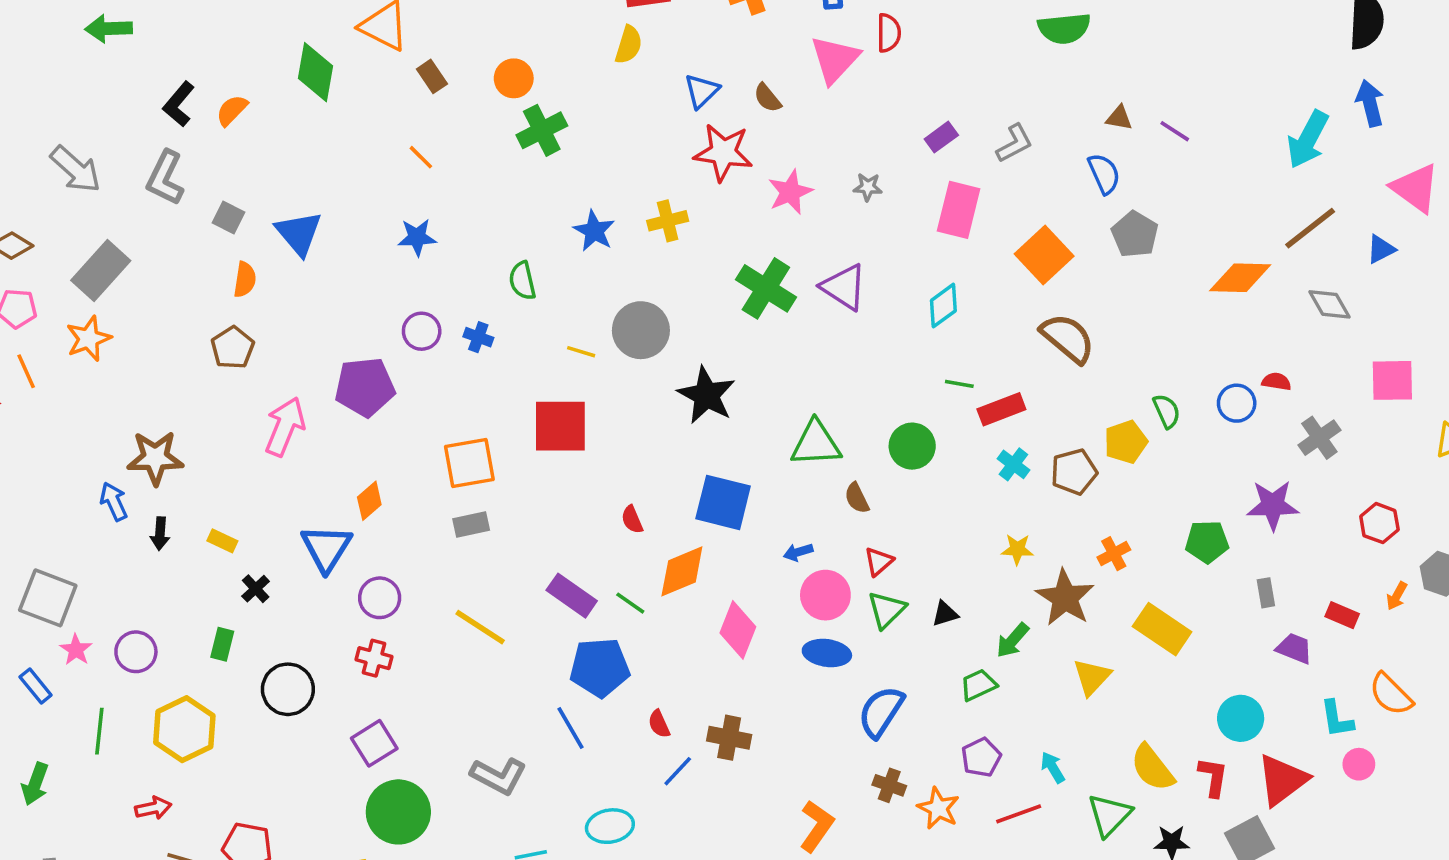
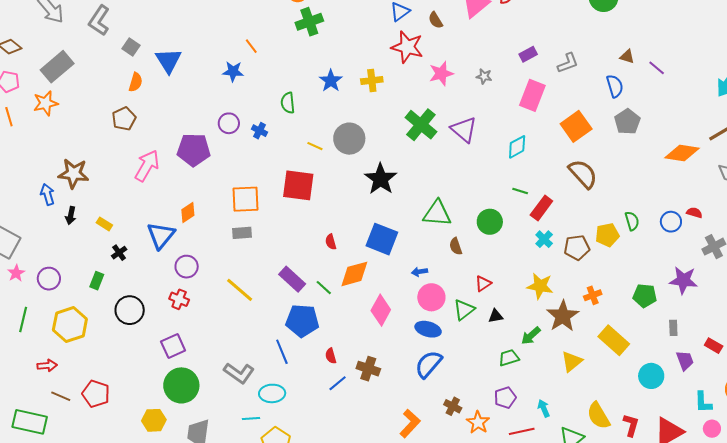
orange line: (421, 157) -> (251, 46), moved
red rectangle: (1001, 409) -> (541, 208), turned -40
yellow star: (1017, 549) -> (540, 286), size x1.5
red triangle: (879, 561) -> (483, 284), moved
purple trapezoid: (1294, 648) -> (685, 360), turned 40
blue semicircle: (881, 712) -> (429, 364), moved
cyan circle: (1241, 718) -> (651, 376), moved
cyan ellipse: (610, 826) -> (272, 393), moved

